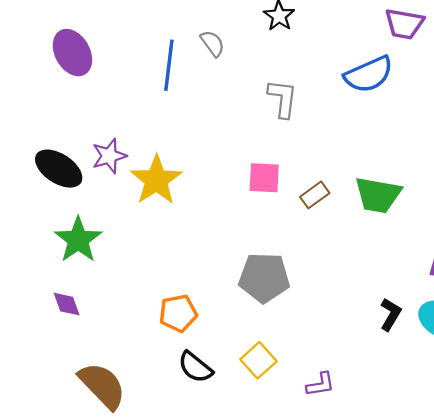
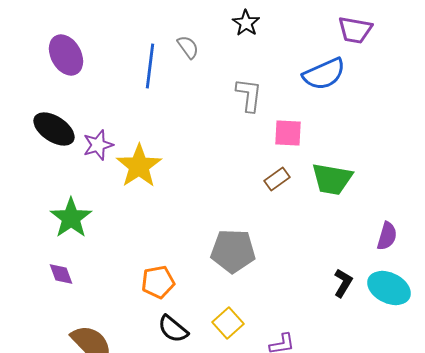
black ellipse: (59, 169) -> (54, 129), moved
pink square: (264, 178) -> (288, 133), moved

